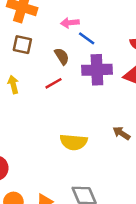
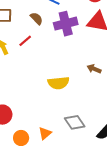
red line: (53, 83) -> (25, 41), moved

